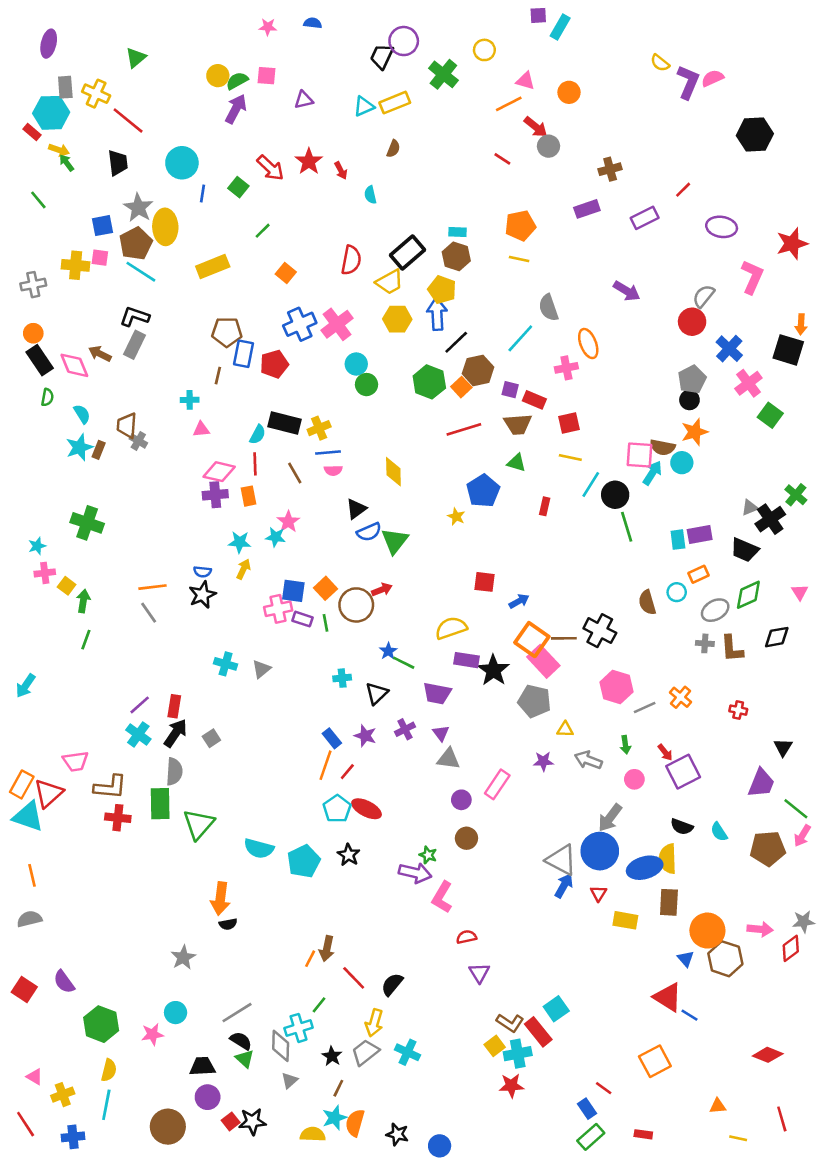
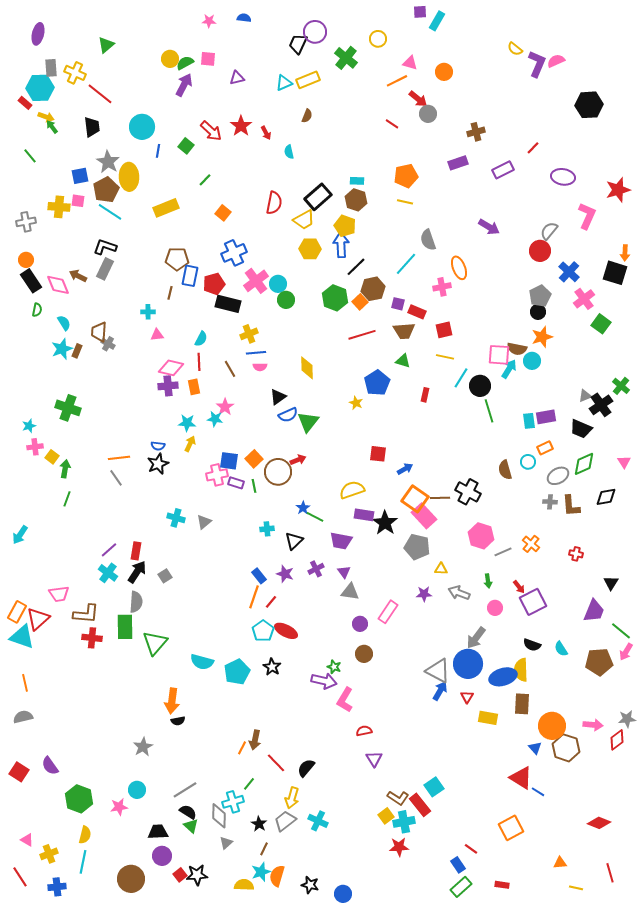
pink cross: (337, 324) -> (256, 281), moved
black rectangle: (284, 423) -> (228, 304), moved

